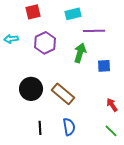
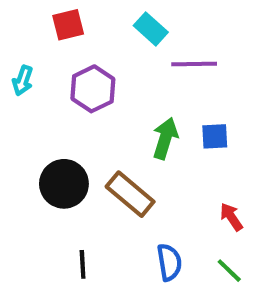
cyan rectangle: (73, 14) -> (151, 29), turned 56
cyan arrow: (11, 39) -> (23, 81), turned -64
green arrow: (80, 53) -> (165, 138), moved
blue semicircle: (69, 127) -> (169, 262), moved

